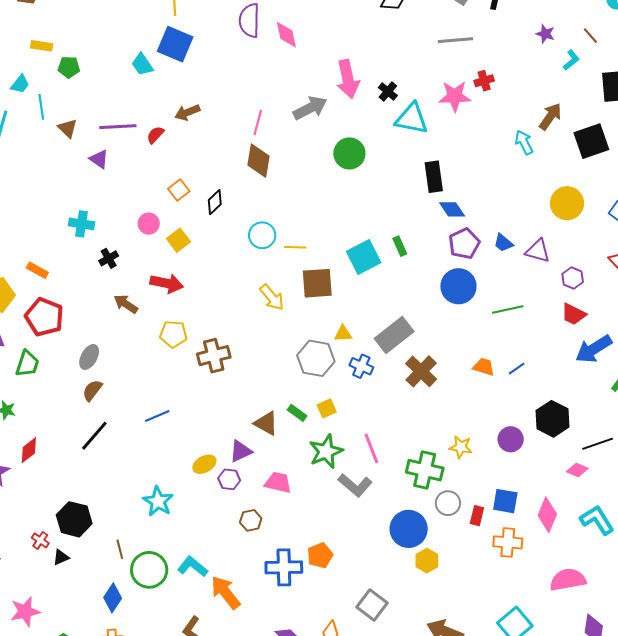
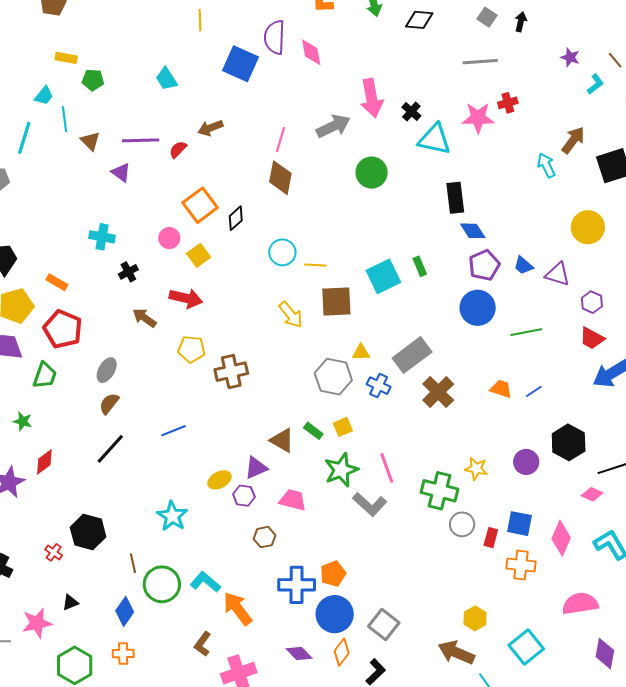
blue square: (175, 44) -> (241, 64), moved
orange square: (179, 190) -> (200, 205), size x1.6
blue circle: (409, 529) -> (335, 614), moved
black triangle: (61, 557) -> (70, 603), moved
yellow hexagon: (427, 561) -> (475, 618), moved

